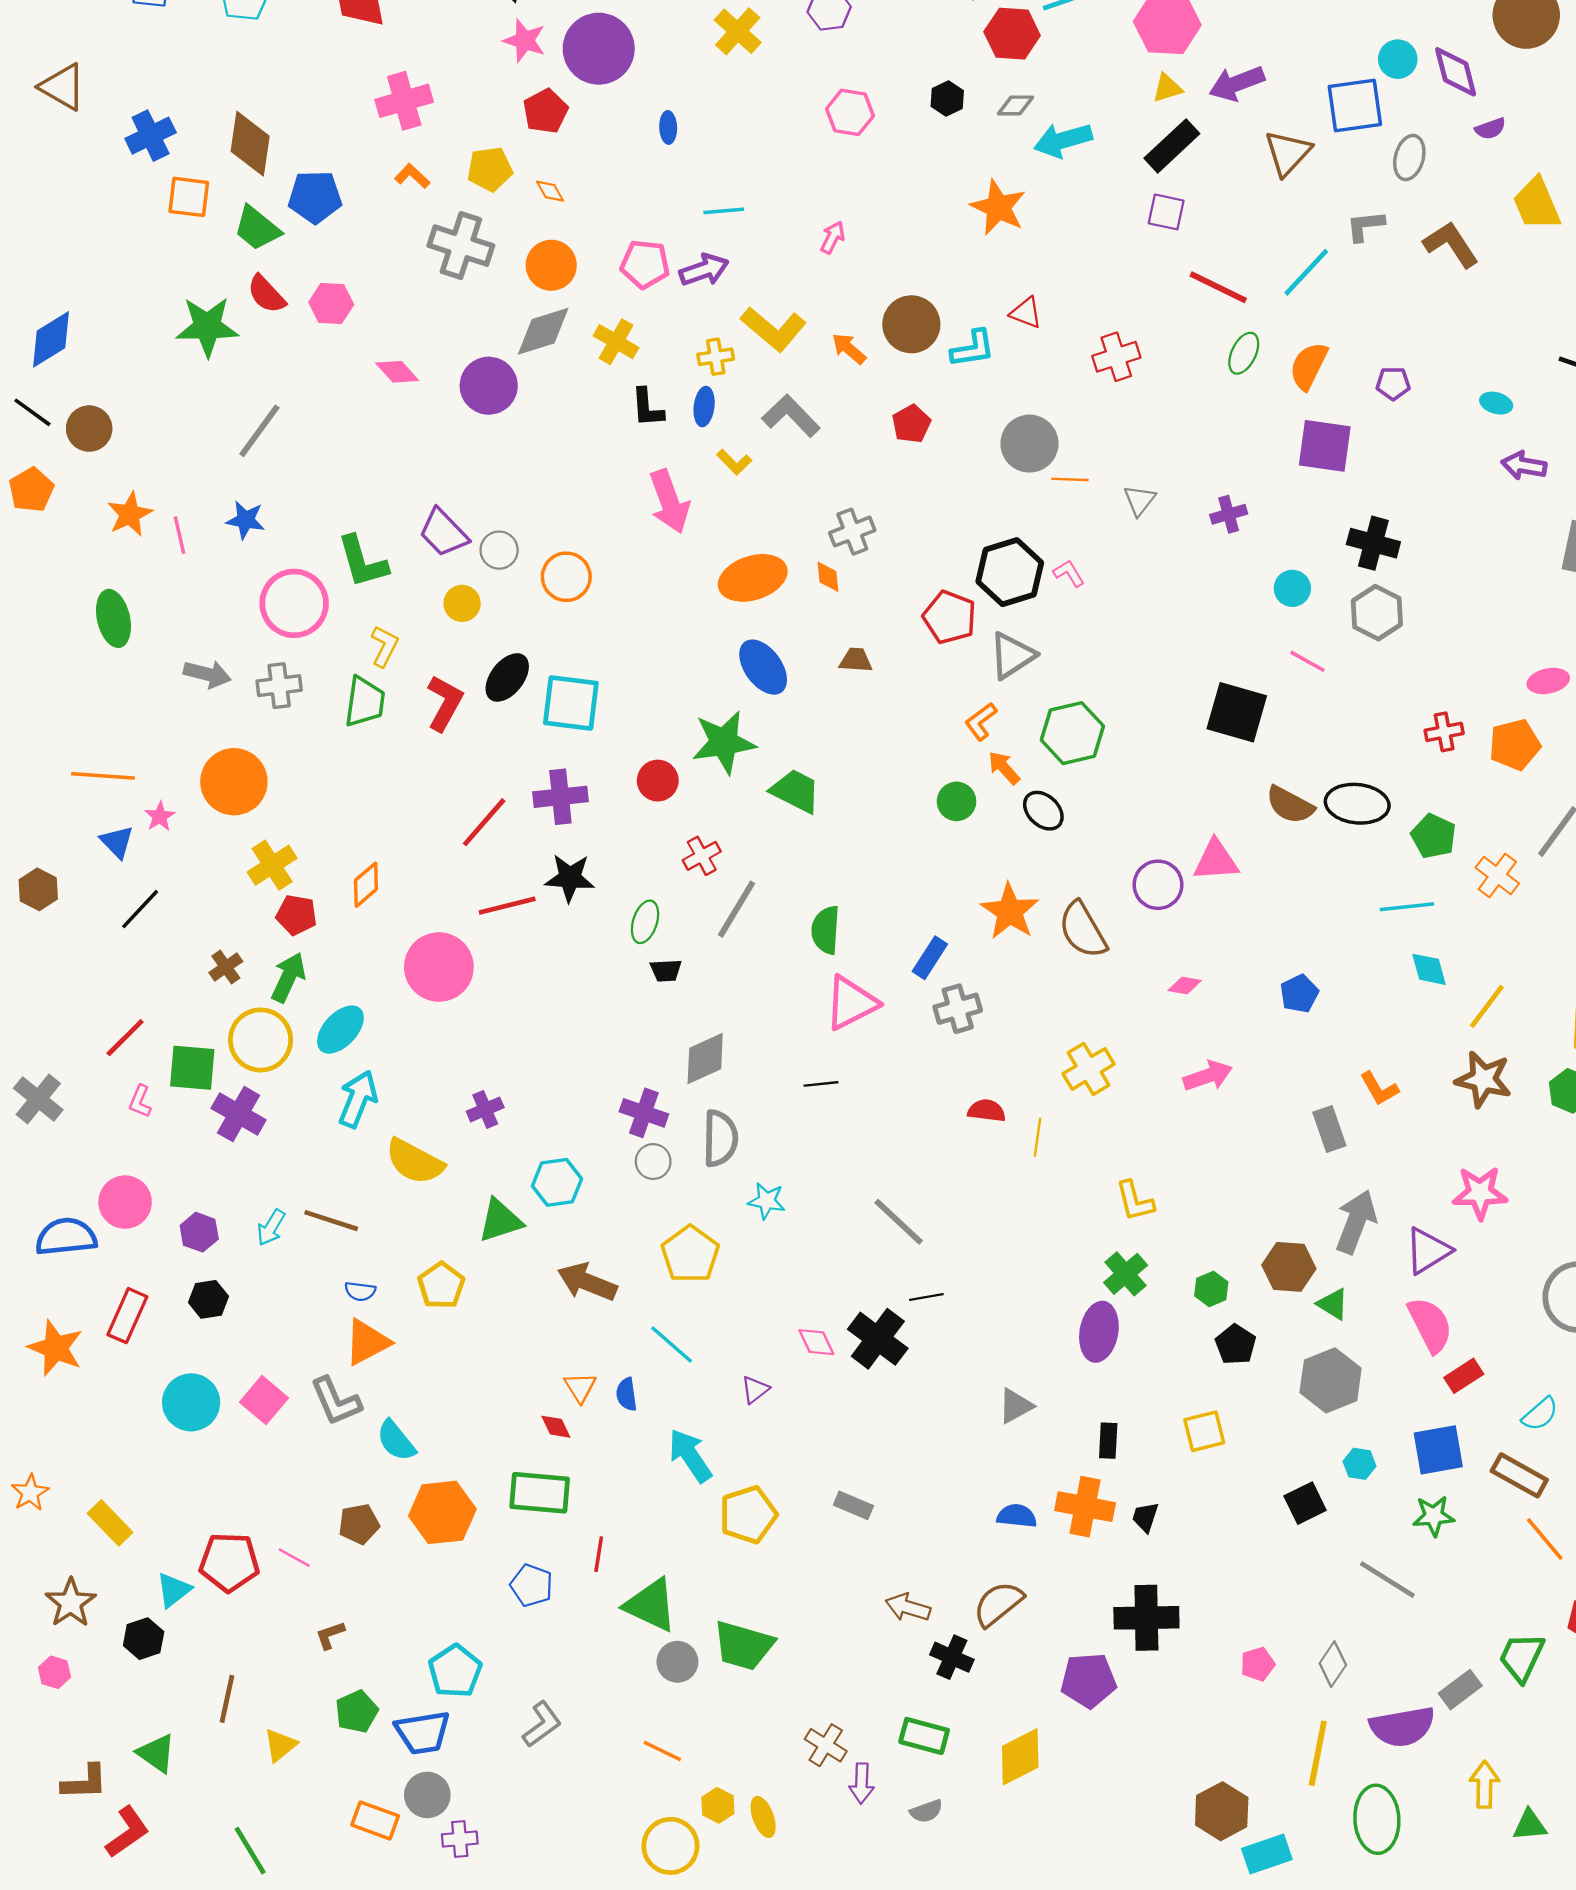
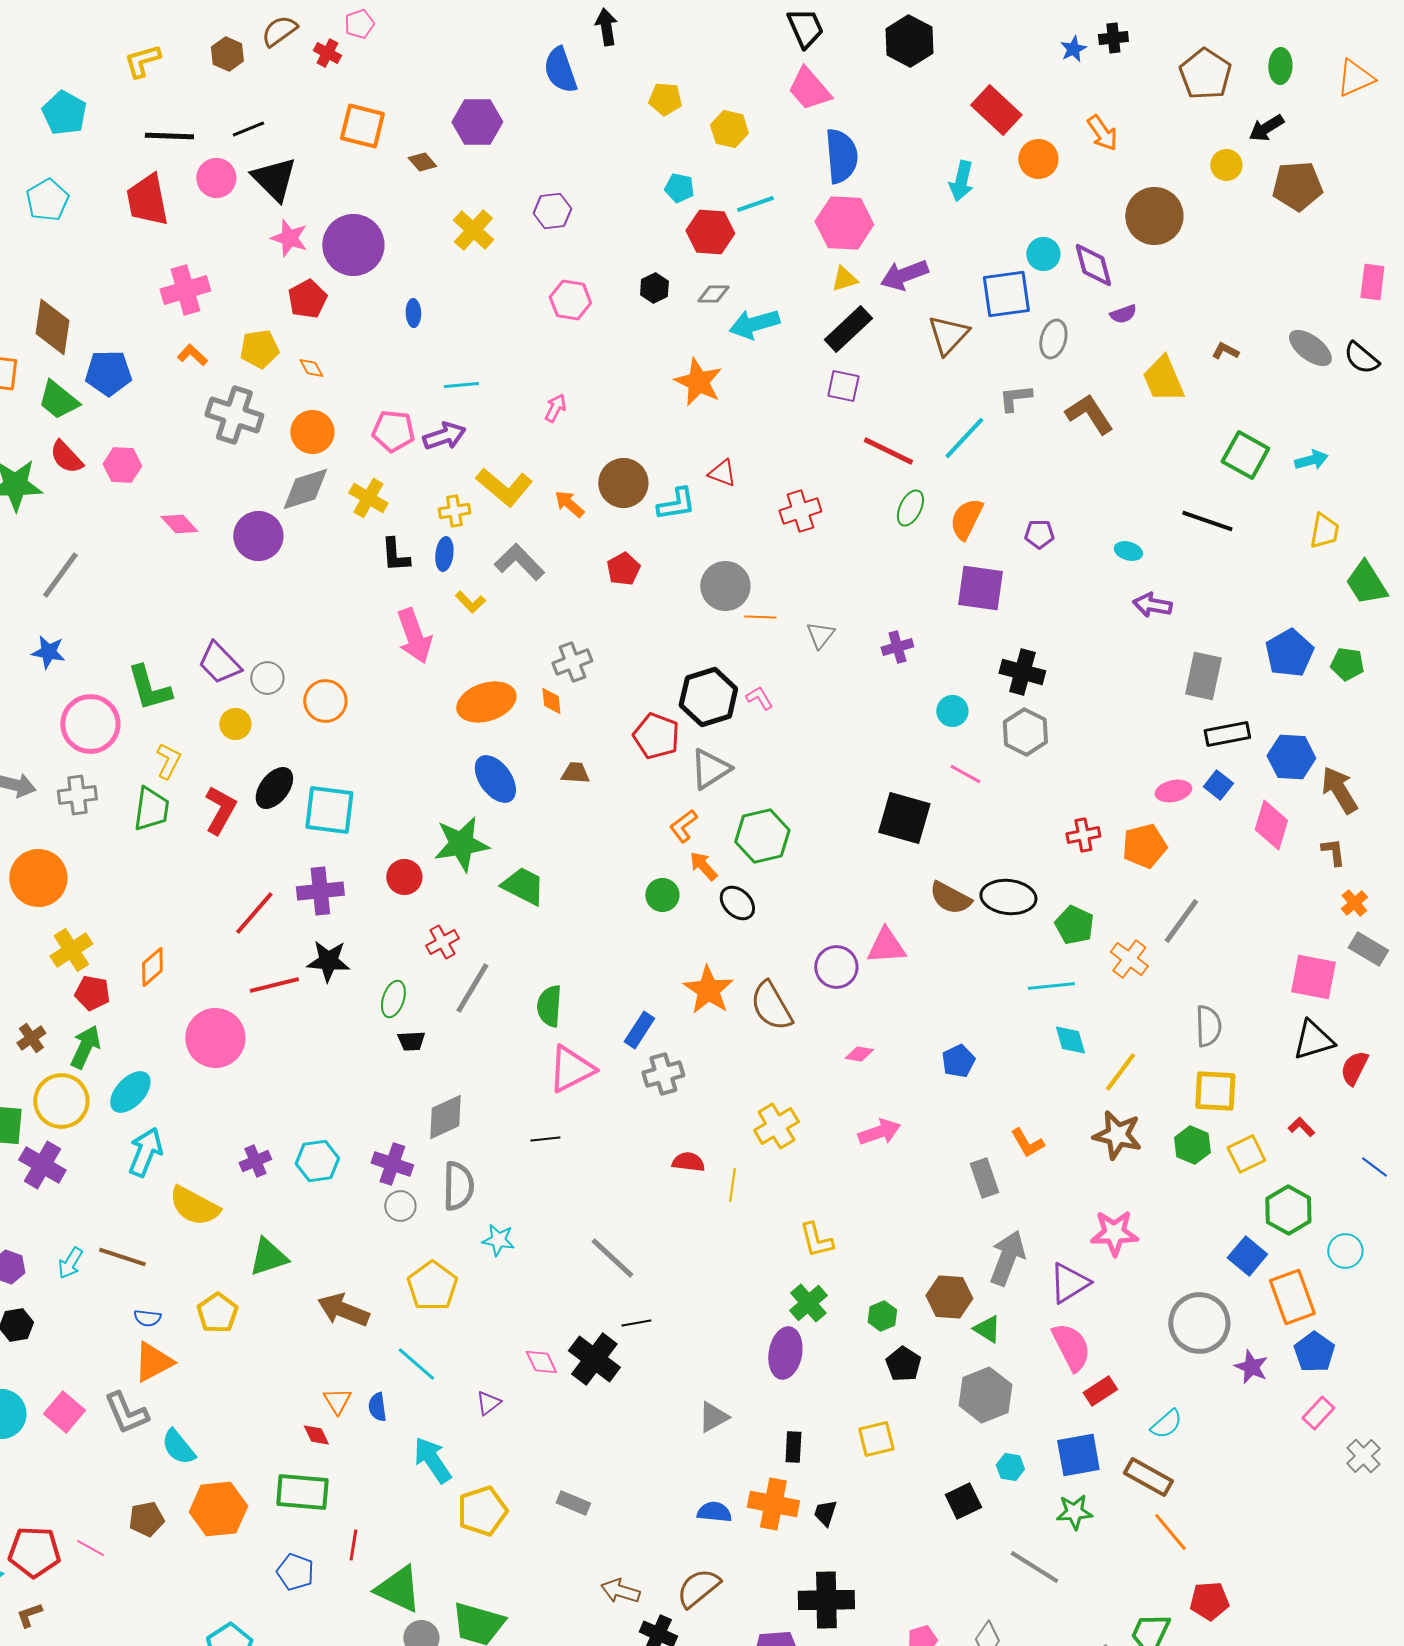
cyan hexagon: (557, 1182) -> (317, 1161), moved
brown L-shape: (330, 1635) -> (29, 1615), moved

